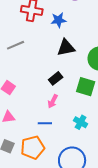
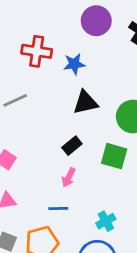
cyan cross: (81, 122) -> (106, 221), moved, turned 32

